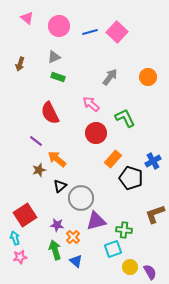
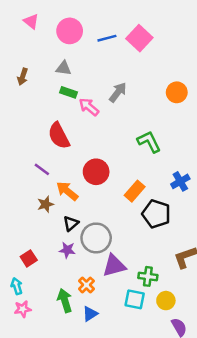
gray triangle: (54, 57) -> (64, 68), turned 32
gray arrow: (110, 77) -> (118, 92), moved
pink arrow: (91, 104) -> (89, 107), moved
red circle: (96, 133) -> (96, 172), moved
blue cross: (153, 161) -> (180, 181), moved
red square: (25, 215) -> (29, 258), size x0.6
purple star: (57, 225) -> (67, 250), moved
cyan square: (113, 249) -> (135, 299), turned 30
blue triangle: (76, 261) -> (90, 314), turned 48
yellow circle: (130, 267) -> (166, 301), moved

